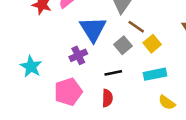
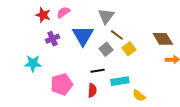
purple cross: (78, 55) -> (53, 39), moved
cyan star: (31, 67) -> (33, 63), turned -30
cyan rectangle: (155, 74) -> (120, 81), moved

